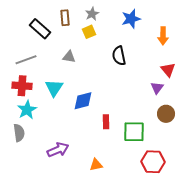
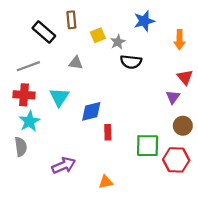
gray star: (92, 14) -> (118, 42), moved
black semicircle: (119, 56) -> (131, 62), turned -72
red rectangle: (106, 122) -> (108, 132), moved
red hexagon: (153, 162) -> (176, 160), moved

